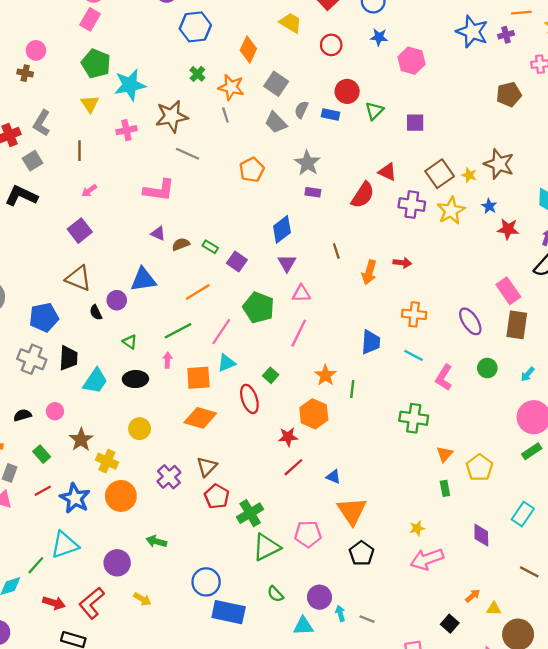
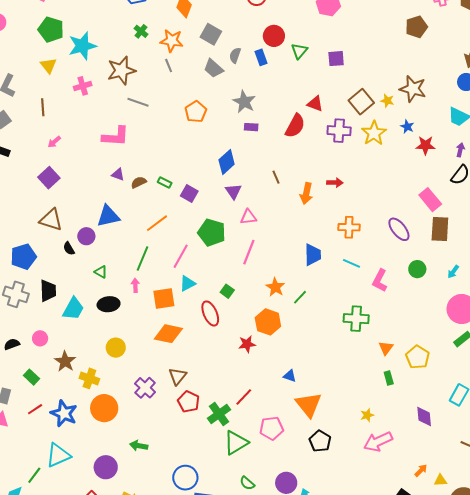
blue rectangle: (331, 114) -> (261, 57), turned 63
green line: (178, 331) -> (142, 259), turned -35
green line: (352, 389) -> (300, 297), turned 42
red line: (293, 467) -> (244, 397), moved

